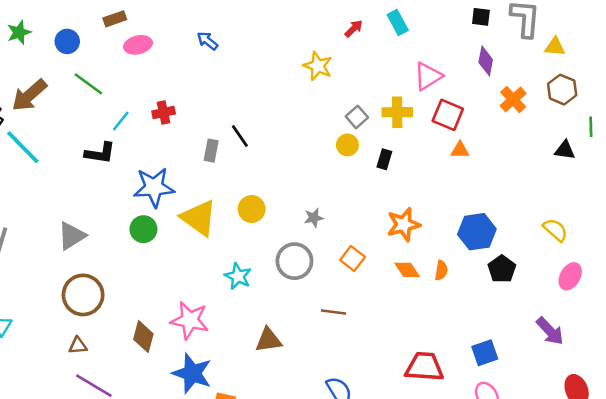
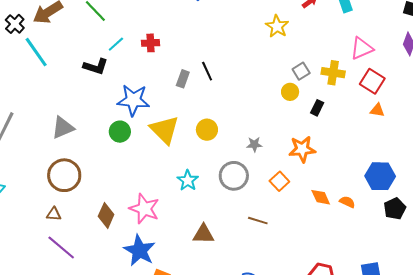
orange star: (404, 225) -> (302, 149), moved
orange semicircle: (441, 270) -> (347, 202), turned -84

